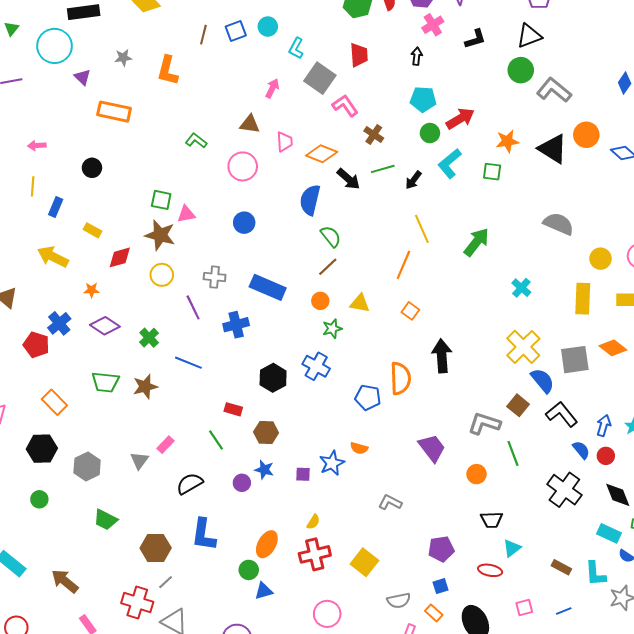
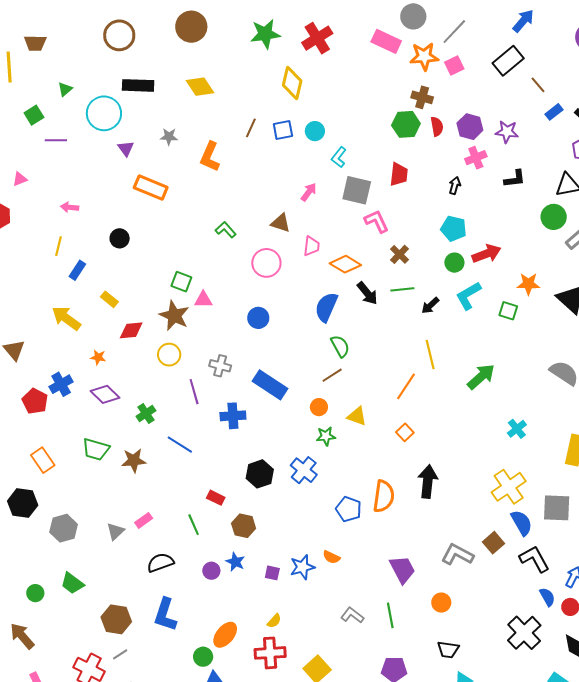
gray square: (320, 78) -> (357, 190), turned -32
green line: (513, 453) -> (390, 615), moved
green circle: (39, 499) -> (35, 593), moved

